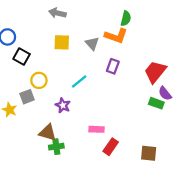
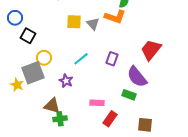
yellow square: (62, 42) -> (74, 22), moved
purple rectangle: (113, 66) -> (112, 59), moved
purple semicircle: (165, 93) -> (137, 77), moved, size x1.6
gray square: (27, 97) -> (33, 73), size x1.6
green rectangle: (156, 103) -> (129, 95), moved

